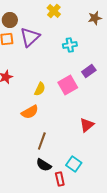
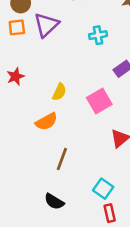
pink square: (68, 85) -> (99, 101), moved
black semicircle: (44, 165) -> (54, 202), moved
red rectangle: (60, 179) -> (110, 213), moved

